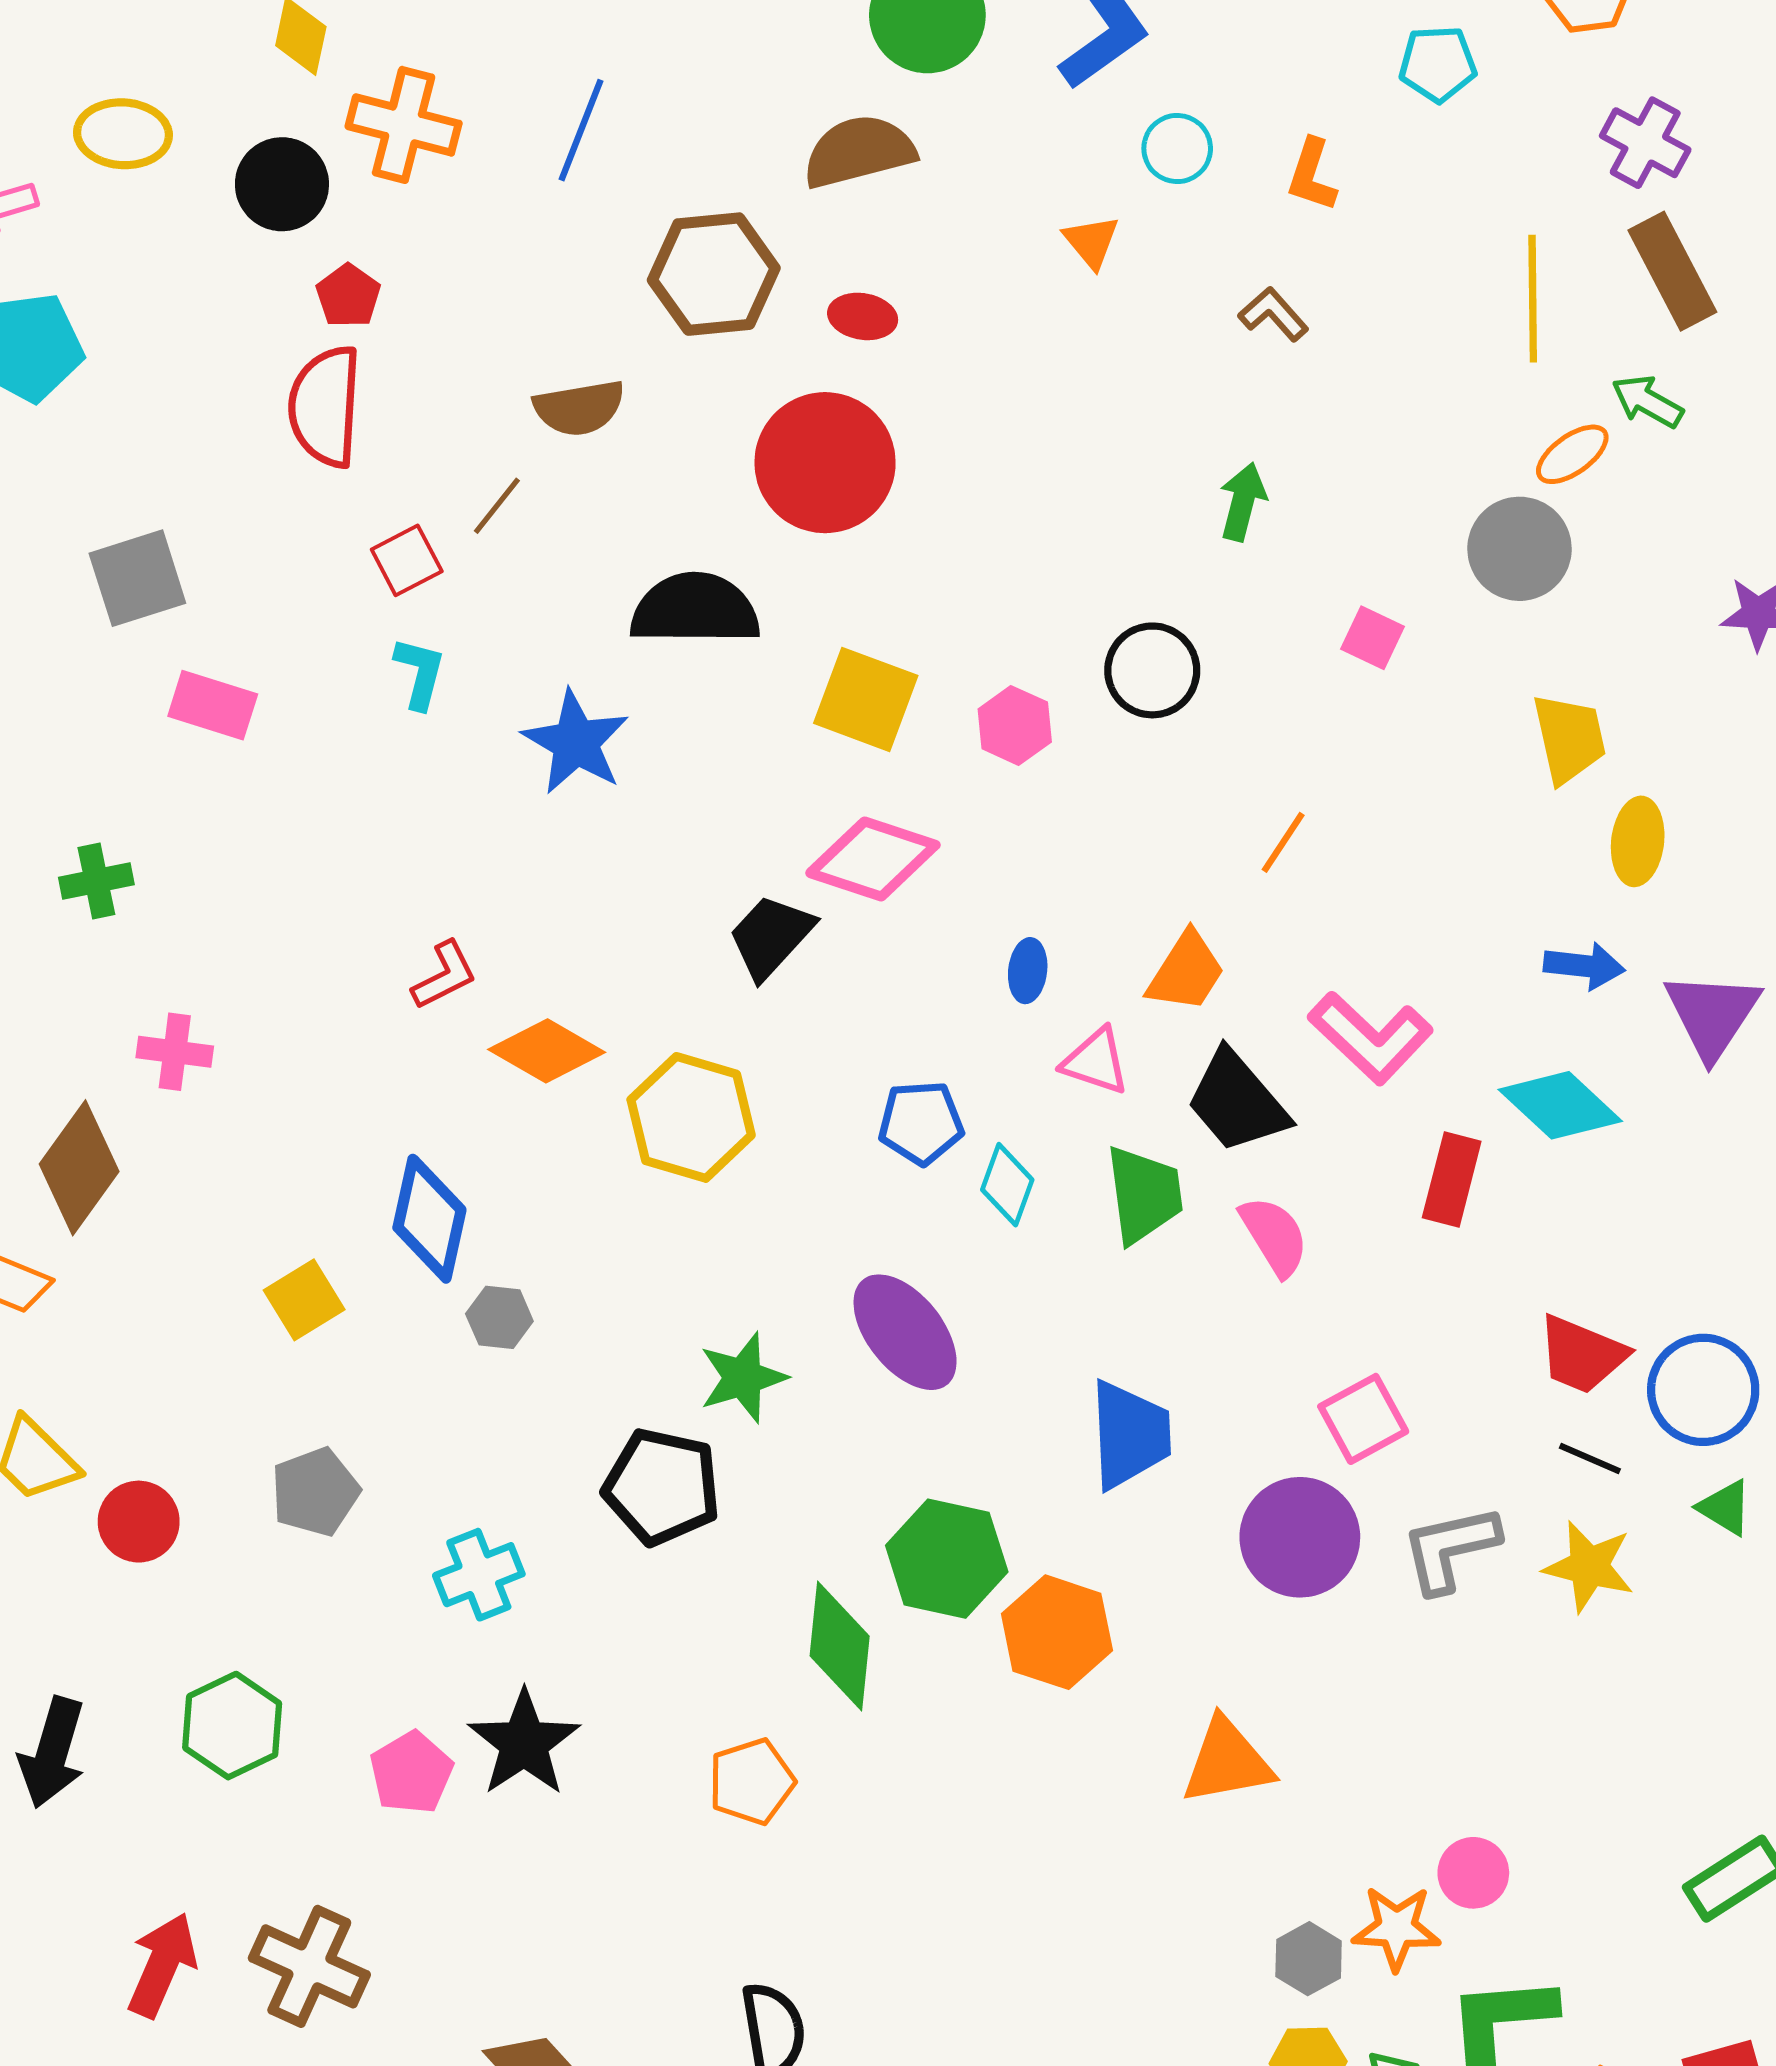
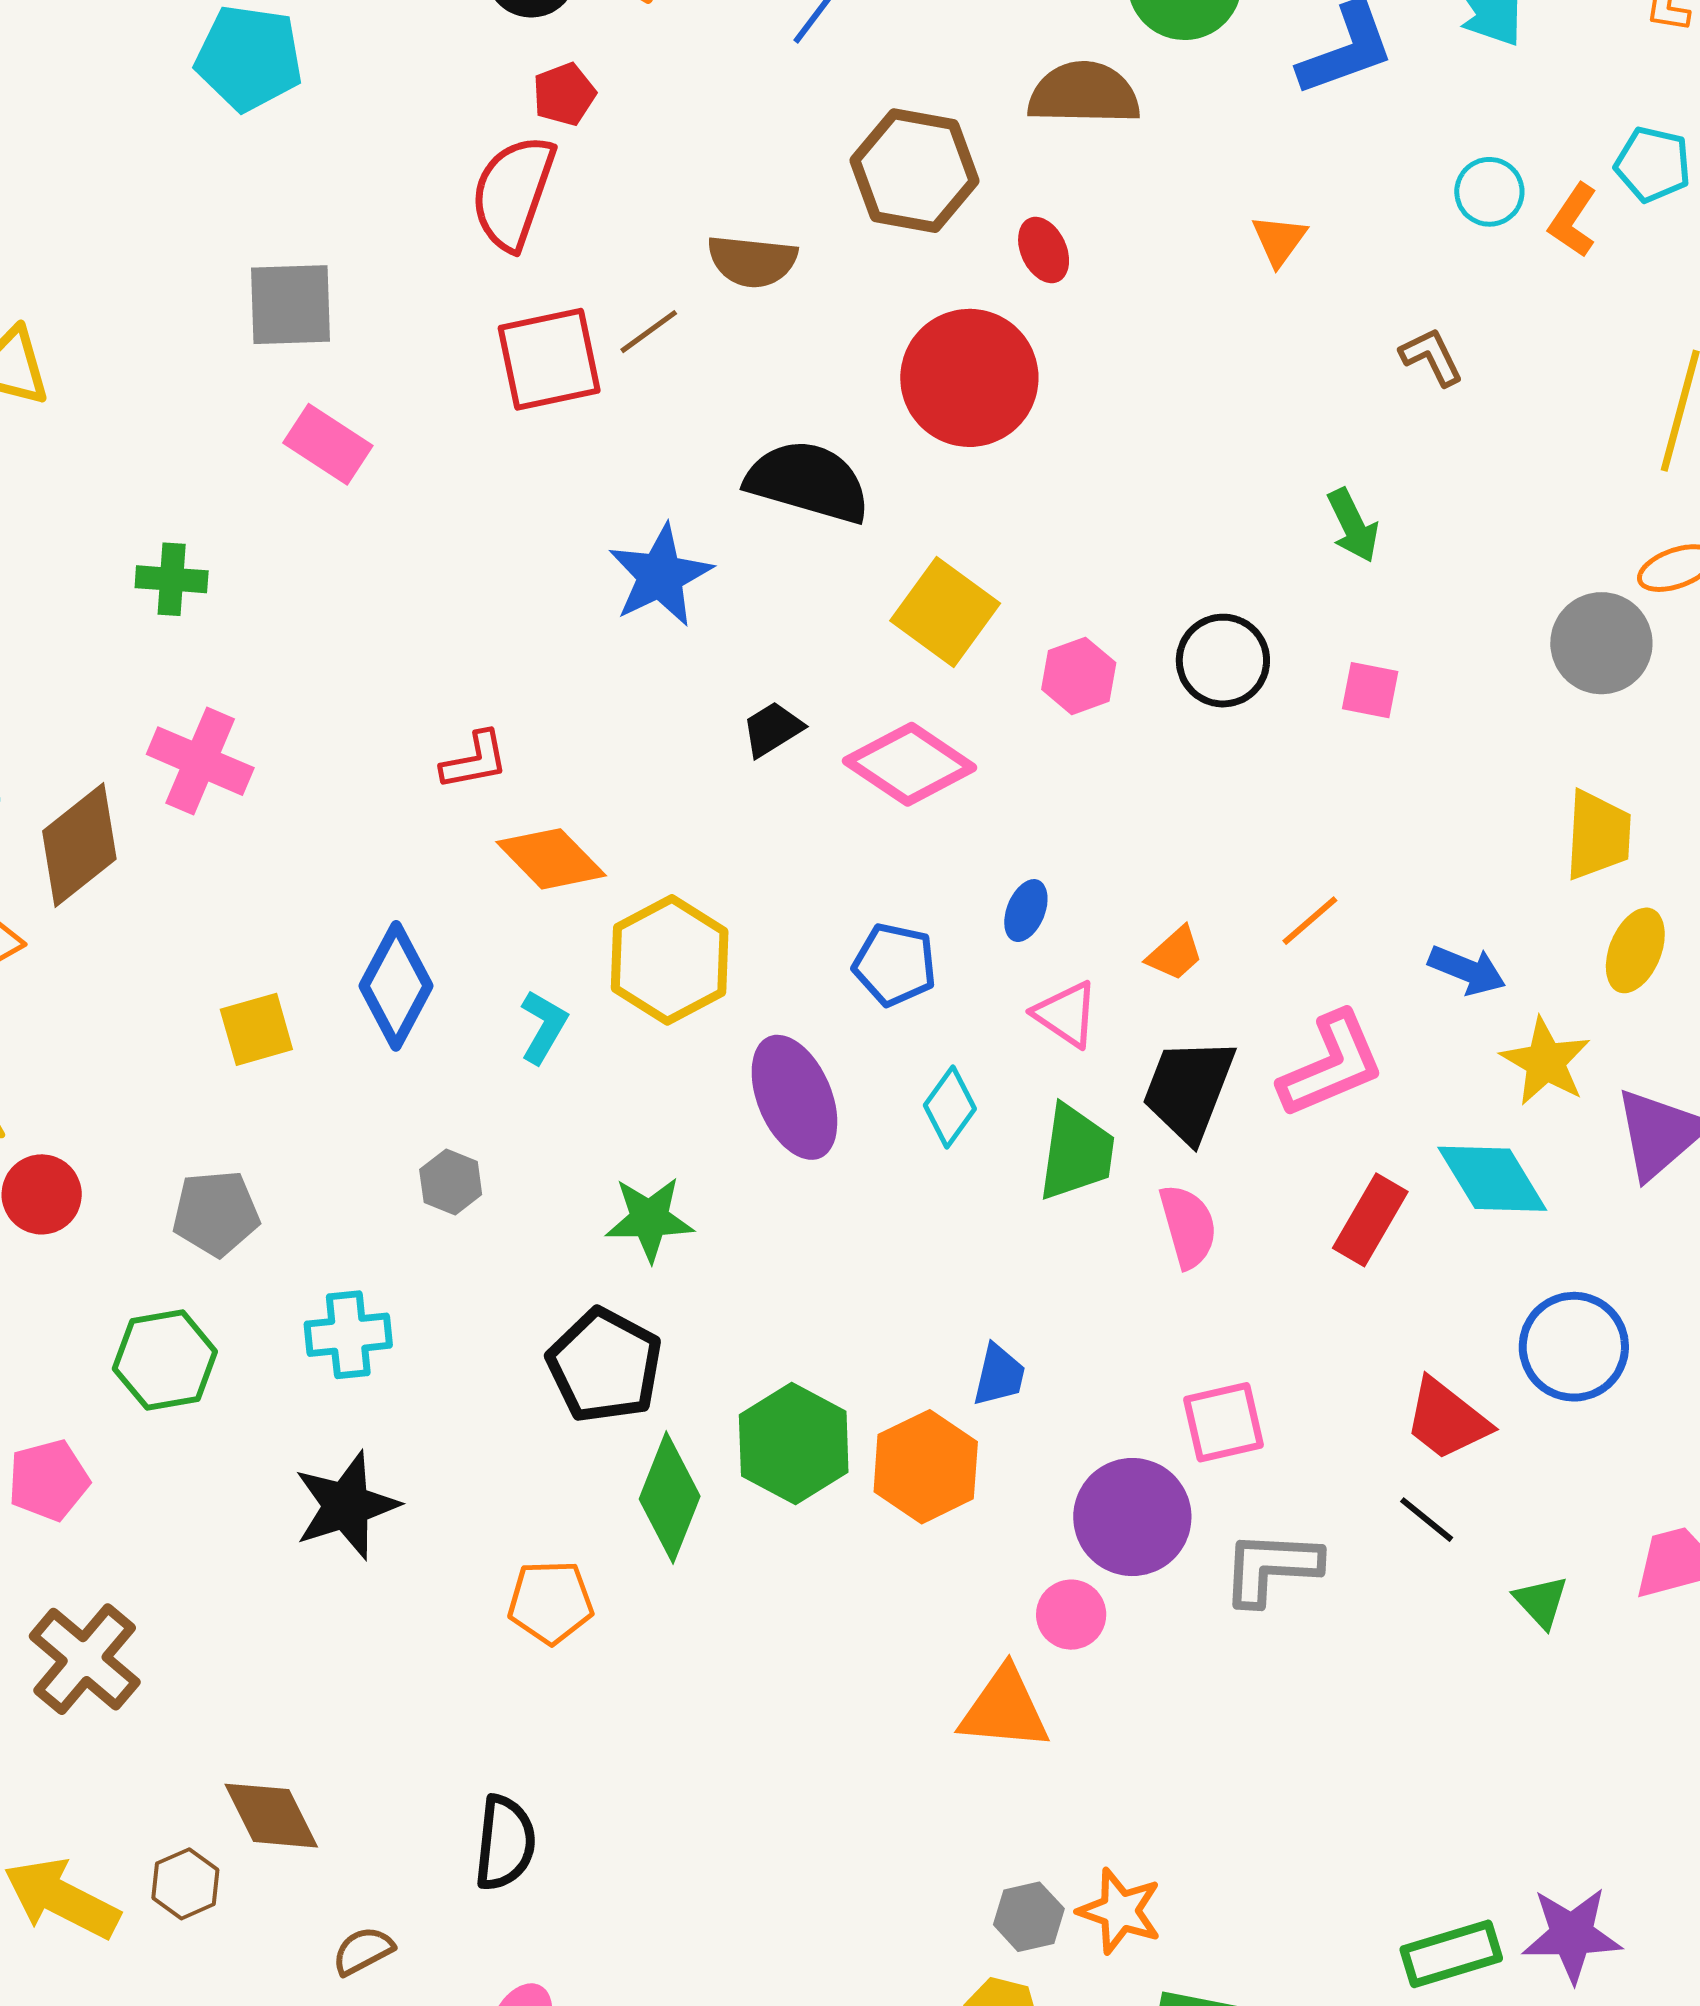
cyan circle: (1177, 149) -> (1489, 192), moved
orange L-shape: (1312, 175) -> (1573, 220), moved
red ellipse: (863, 316) -> (1044, 250), turned 40
green arrow: (1243, 502) -> (1353, 525), turned 124
red square: (407, 560) -> (549, 359), size x1.6
pink square: (1373, 638) -> (1370, 690), moved, turned -30
cyan L-shape: (420, 673) -> (543, 1027), moved
orange line: (1283, 842) -> (1310, 921), moved
black trapezoid: (771, 937) -> (772, 729), moved, size x0.7
blue arrow: (1584, 966) -> (1467, 970), moved
orange trapezoid: (1186, 972) -> (1175, 954), size x0.7
pink L-shape: (1371, 1038) -> (1331, 1065), turned -82
pink cross: (175, 1052) -> (200, 761), size x1.4
black trapezoid: (1237, 1102) -> (1189, 1090), turned 46
blue pentagon: (921, 1123) -> (895, 964), moved
gray hexagon: (499, 1317) -> (451, 1182), moved
purple ellipse: (905, 1332) -> (794, 1097), moved
blue circle: (1703, 1390) -> (1574, 1347), moved
blue trapezoid: (1130, 1435) -> (999, 1375), size x0.6
black pentagon: (662, 1487) -> (605, 1366), moved
yellow star: (1589, 1567) -> (1546, 1062), moved
orange hexagon: (1057, 1632) -> (926, 1467), moved
green hexagon: (232, 1726) -> (165, 1360), moved
pink pentagon: (411, 1773) -> (49, 1480), moved
pink circle: (1473, 1873) -> (1071, 1615), moved

